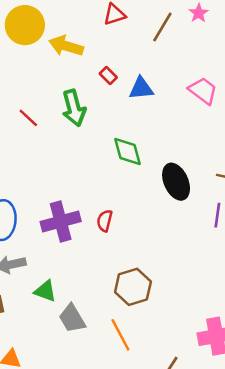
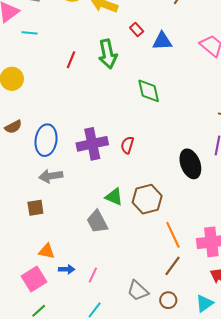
red line: (28, 118) -> (71, 60), turned 66
black ellipse: (176, 182) -> (190, 164), moved
green triangle: (45, 291) -> (114, 197), moved
orange line: (120, 335) -> (173, 235), moved

